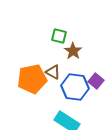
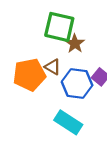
green square: (59, 36) -> (59, 27), size x1.8

